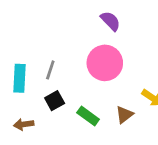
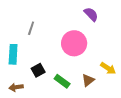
purple semicircle: (110, 21) -> (91, 14), moved
gray line: (50, 70) -> (31, 28), moved

